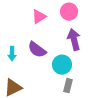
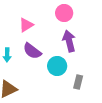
pink triangle: (39, 17) -> (26, 25), moved
gray rectangle: (68, 86) -> (78, 82), moved

